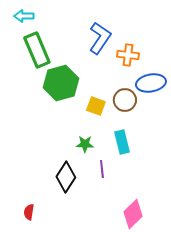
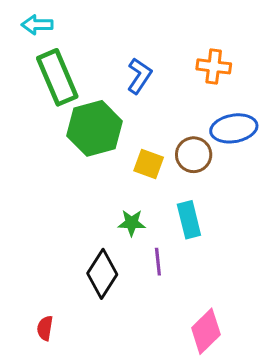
blue L-shape: (100, 38) -> (139, 76), moved, size x0.7
orange cross: (128, 55) -> (214, 66), moved

